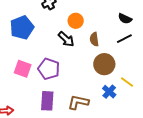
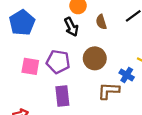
black arrow: (66, 39) -> (71, 27), turned 30
brown circle: (104, 64) -> (95, 58), moved
brown L-shape: (78, 102) -> (109, 91), moved

